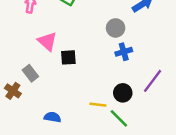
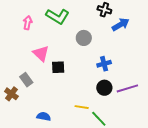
gray circle: (116, 28) -> (84, 38), moved
purple line: (153, 81) -> (127, 88), turned 35
black circle: (123, 93) -> (104, 88), moved

